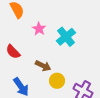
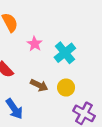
yellow circle: (57, 81) -> (66, 88), moved

